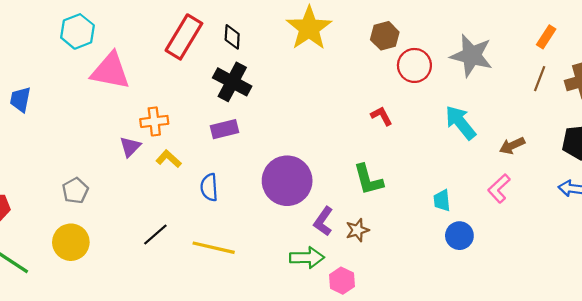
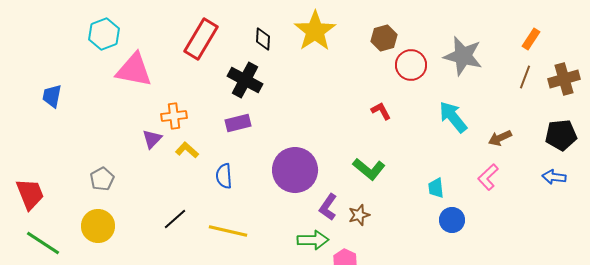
black diamond: (232, 37) -> (263, 39), moved
green L-shape: (368, 180) -> (369, 169), turned -36

